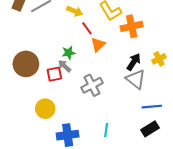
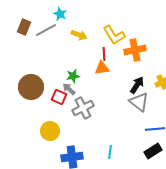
red line: (87, 28) -> (104, 54), moved, turned 32
orange triangle: (98, 45) -> (102, 68), turned 35
red square: (54, 74) -> (59, 97), turned 35
gray cross: (92, 85) -> (83, 108), moved

